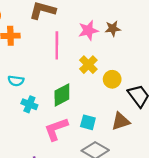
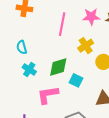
cyan semicircle: (16, 81) -> (22, 47), turned 56
cyan square: (88, 122) -> (76, 80), moved

